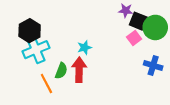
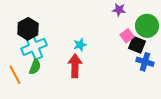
black square: (138, 21) -> (137, 45), moved
green semicircle: (61, 71) -> (35, 67), moved
orange line: (46, 83) -> (15, 75), moved

